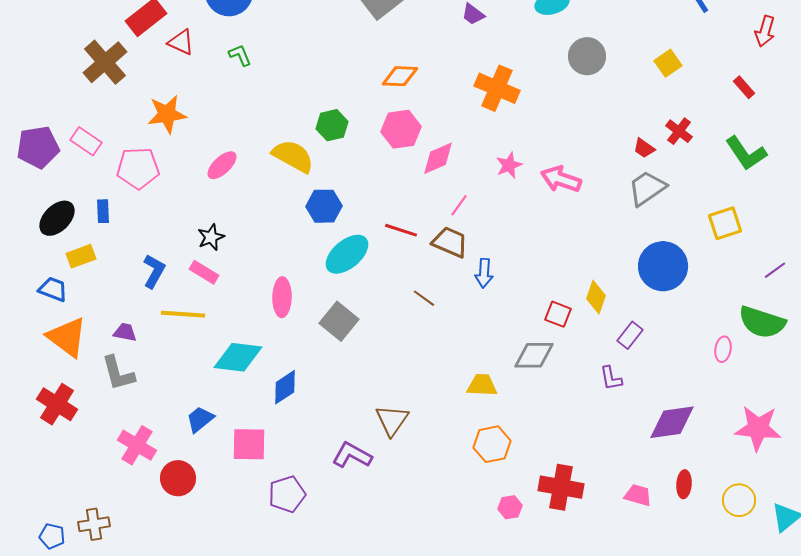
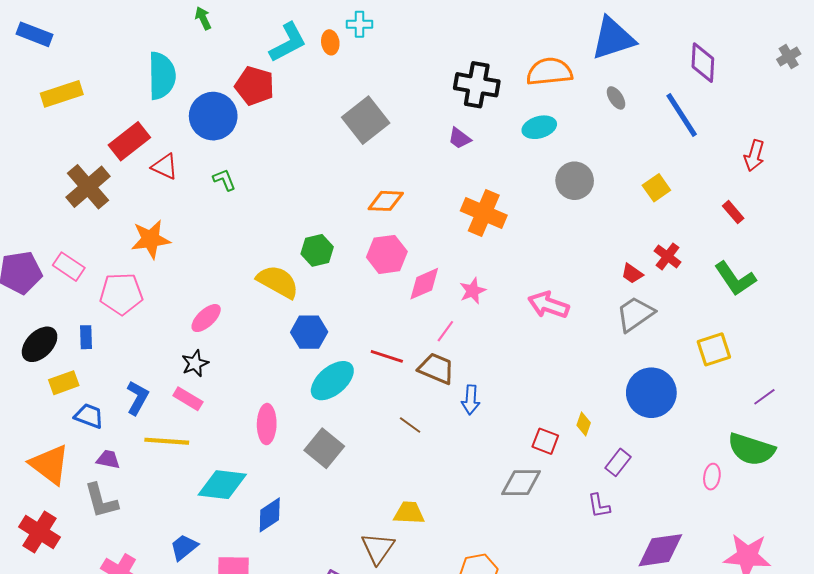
pink ellipse: (222, 165) -> (206, 318), moved
pink star: (509, 165) -> (473, 291), moved
blue trapezoid: (53, 289) -> (89, 416), moved
yellow diamond: (596, 297) -> (584, 424), size x0.7
yellow trapezoid: (482, 385) -> (409, 513), moved

